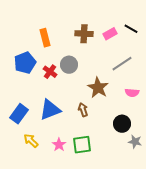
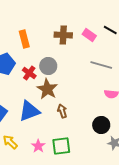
pink rectangle: (110, 34) -> (89, 35), turned 64
gray line: (122, 64) -> (101, 65), turned 50
brown star: (98, 88) -> (47, 89), moved

